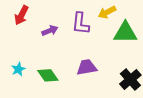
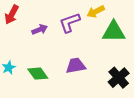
purple L-shape: (80, 23) -> (70, 23), turned 65

